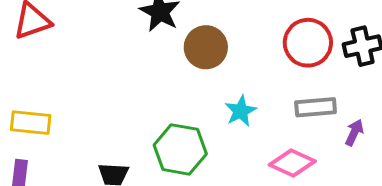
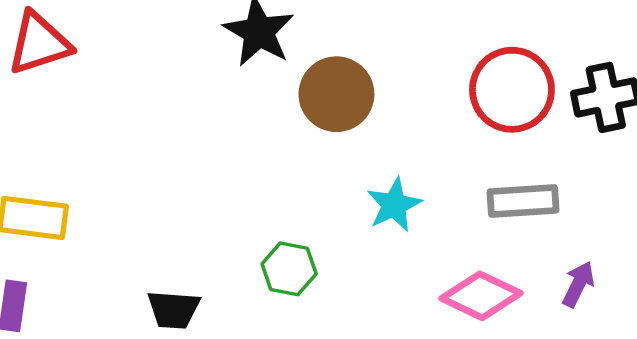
purple arrow: (354, 132) -> (578, 284), moved
green hexagon: (180, 149) -> (289, 269), size x0.6

